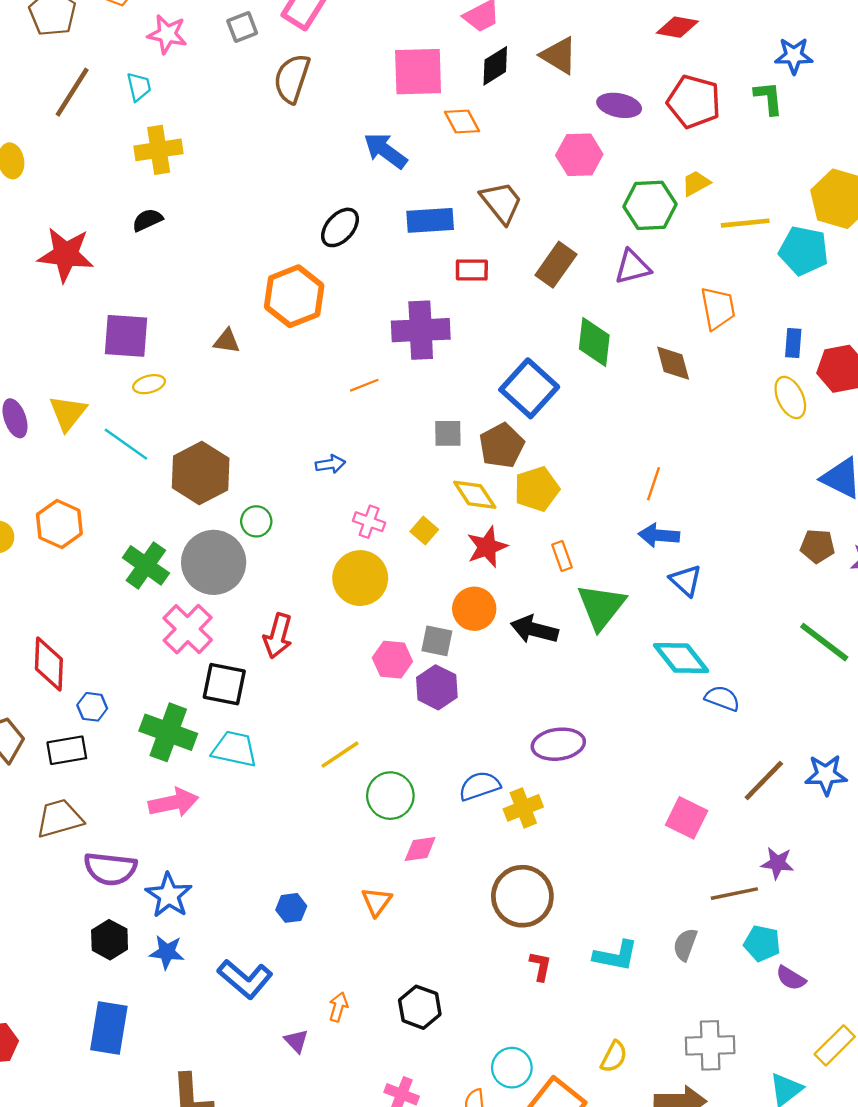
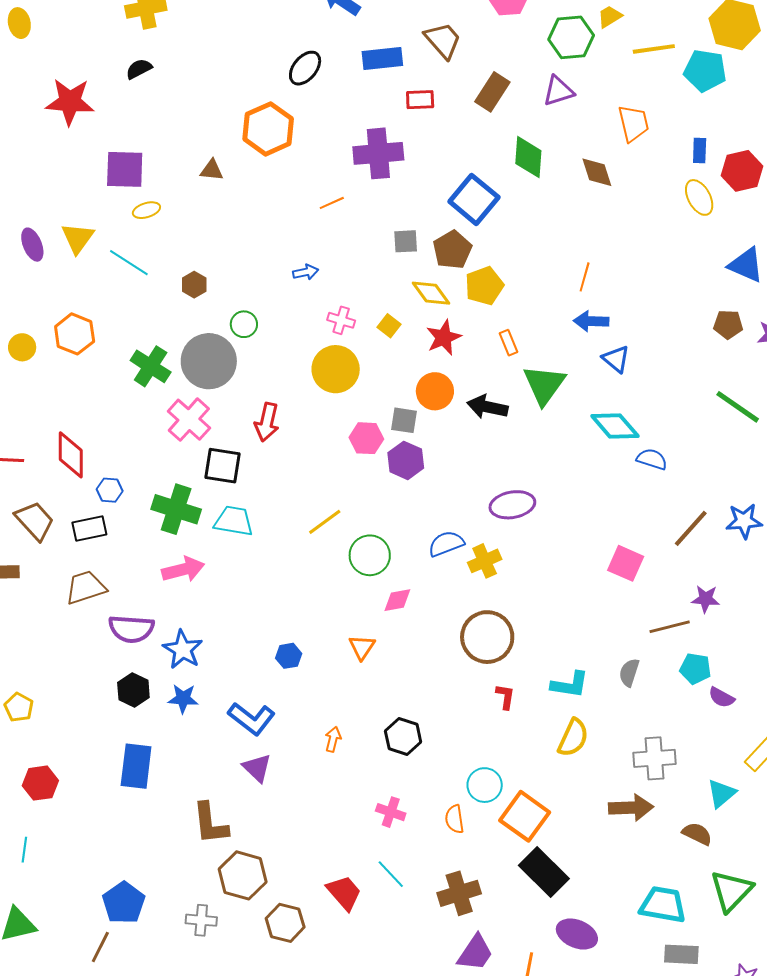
brown hexagon: (201, 473) -> (194, 285), size x0.5
purple triangle: (296, 1041) -> (257, 768), moved, size x1.4
yellow semicircle: (614, 1057) -> (573, 738), moved, size x1.4

